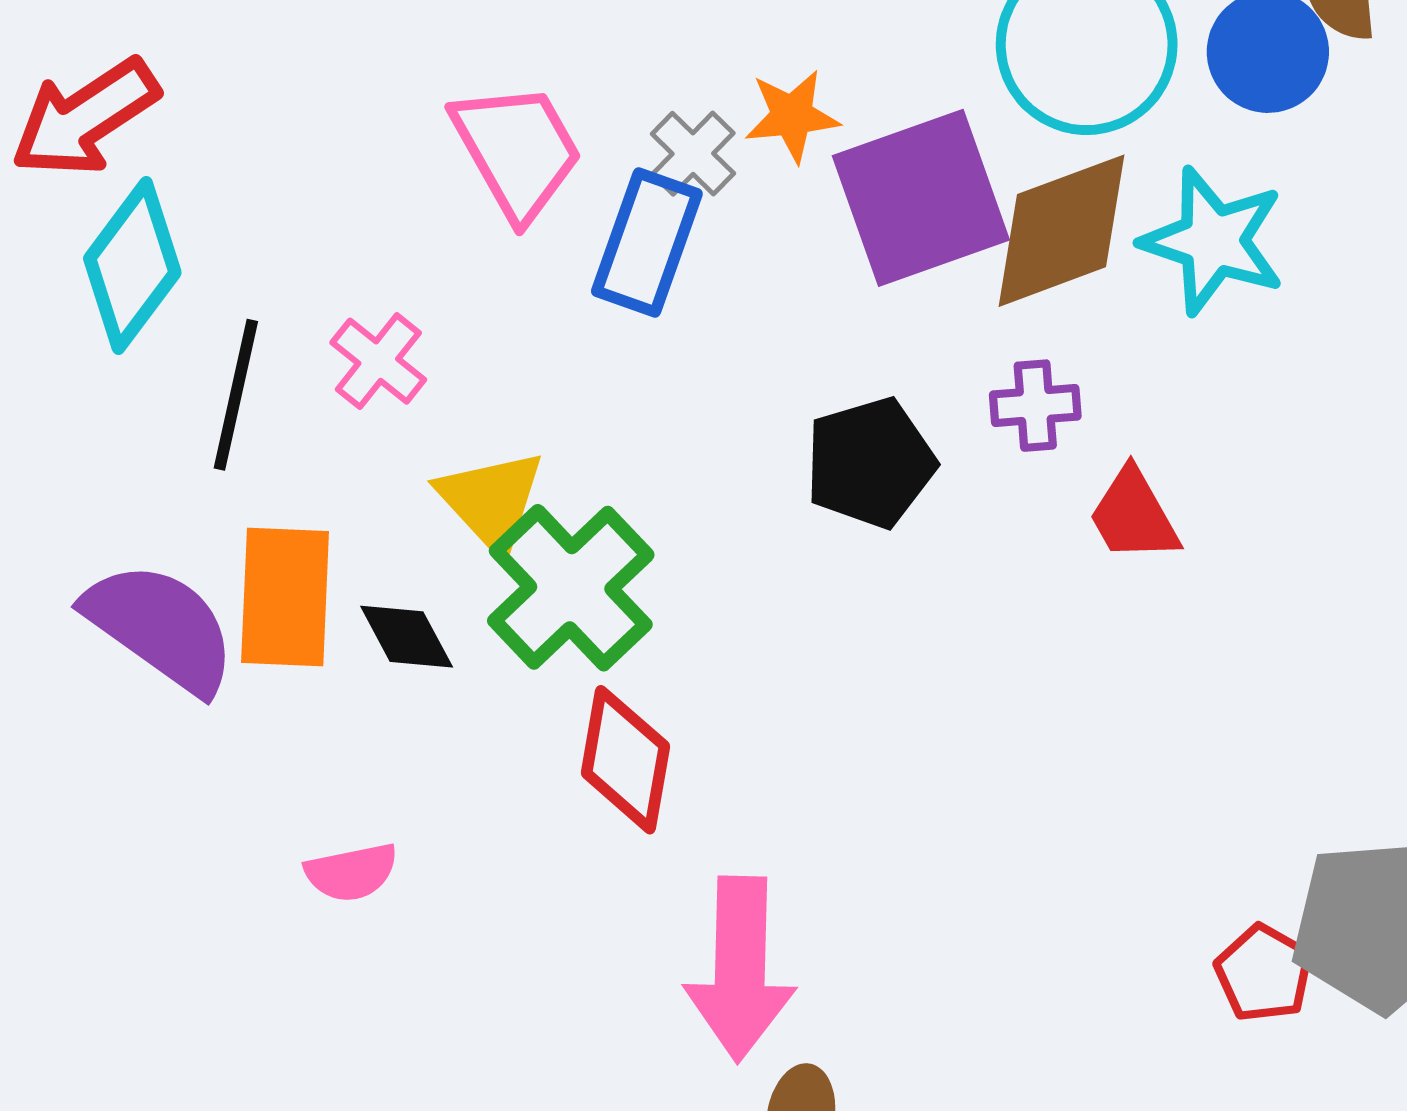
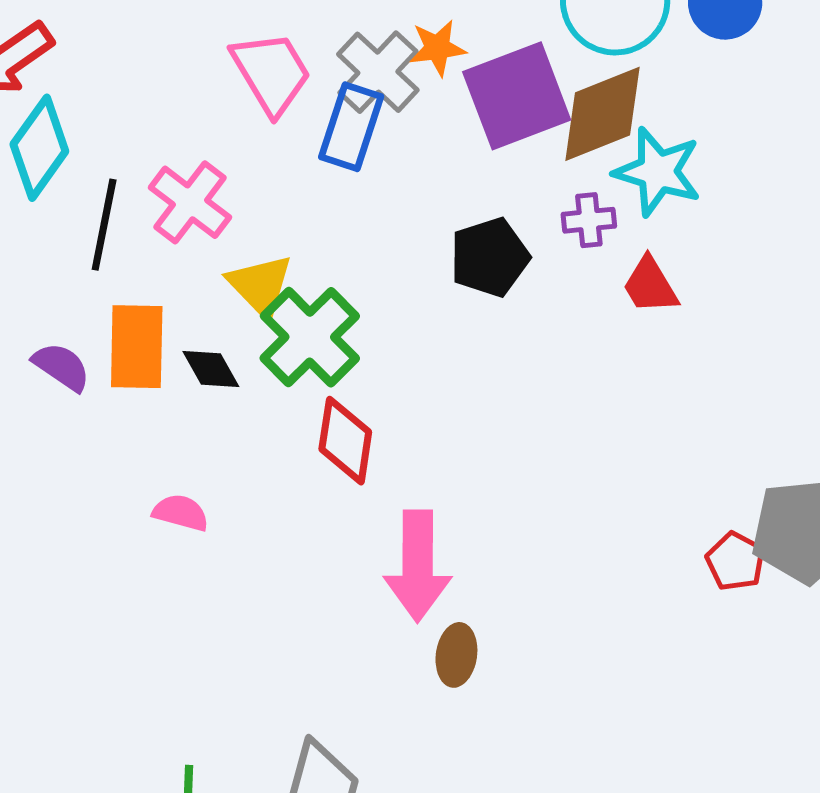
gray cross: (693, 154) -> (378, 72), size x1.6
cyan star: (1213, 241) -> (658, 172), moved
pink cross: (378, 361) -> (190, 202), size x1.4
purple semicircle: (160, 627) -> (62, 367), size x0.6
pink semicircle: (351, 872) -> (181, 513), turned -152

